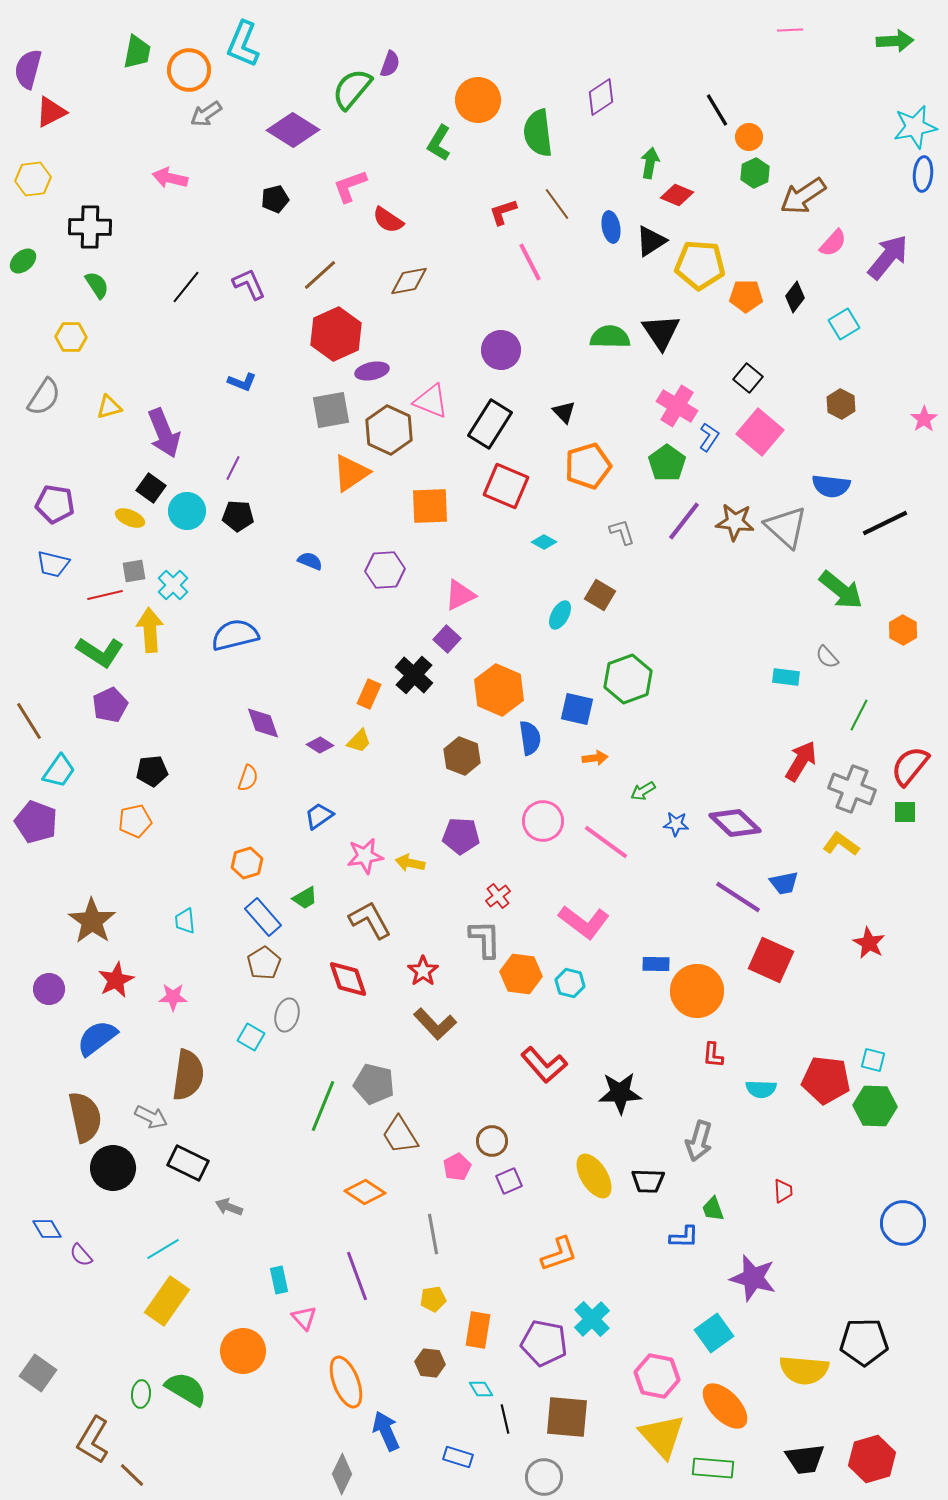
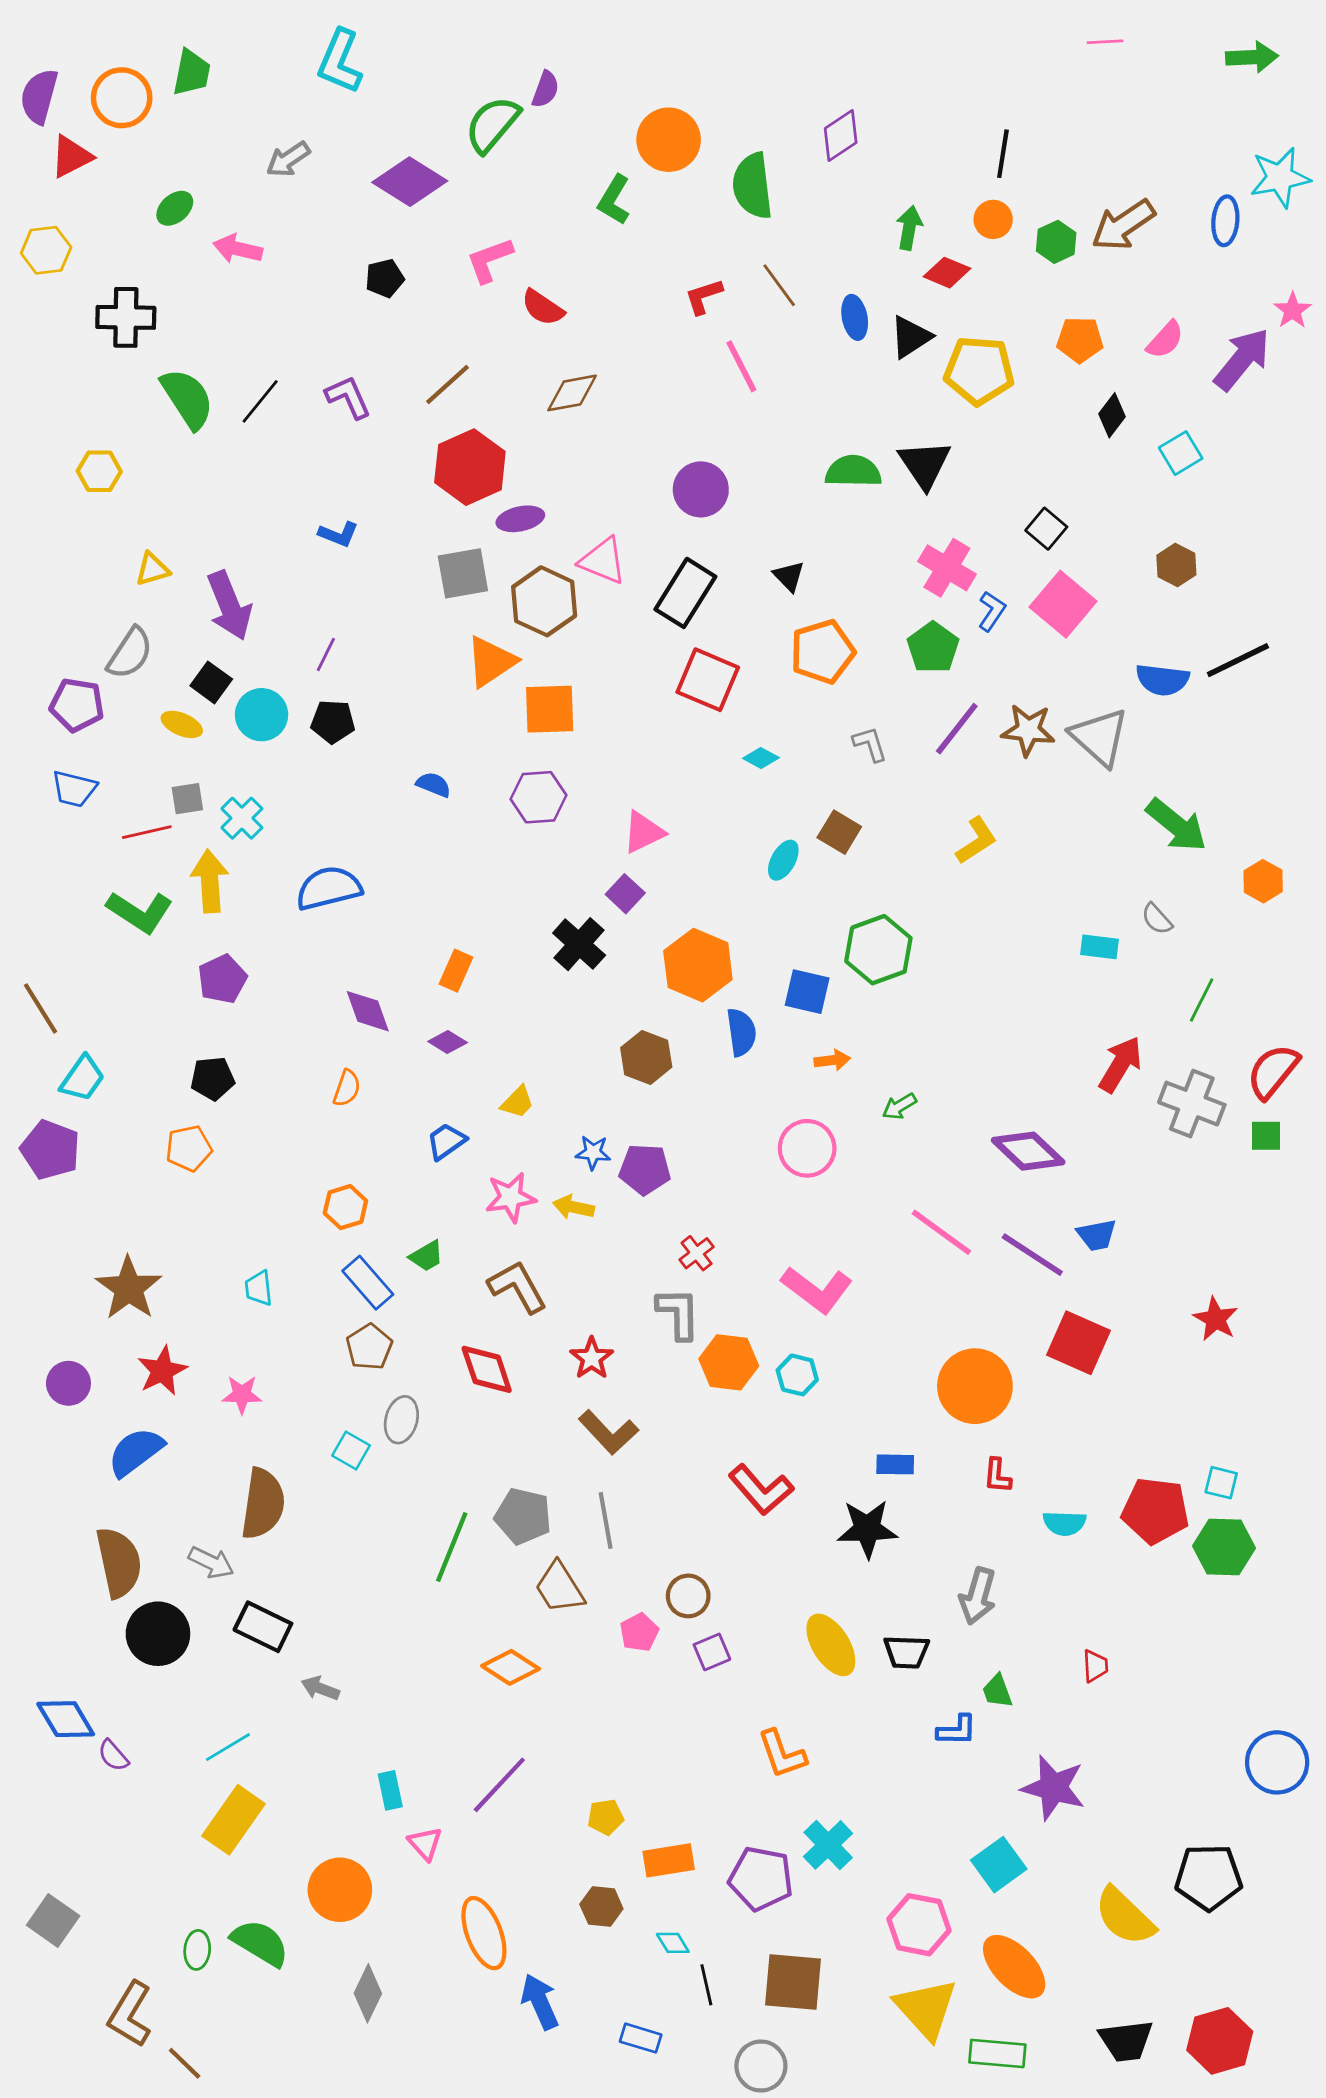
orange circle: (189, 70) -> (122, 98), moved
black line: (717, 110) -> (1003, 154), turned 40
orange circle: (749, 137) -> (993, 219), moved
blue ellipse: (923, 174) -> (1225, 221), moved
brown arrow: (803, 196) -> (1123, 225), moved
green ellipse: (23, 261) -> (175, 208), moved
green semicircle: (97, 285) -> (187, 399), moved, size x1.6
orange pentagon: (746, 296) -> (1080, 340), moved
gray semicircle: (44, 397) -> (130, 653), moved
pink star: (924, 419) -> (1293, 310), moved
orange square: (430, 506) -> (550, 709), moved
black line: (885, 523) -> (1238, 660), moved
orange rectangle: (369, 694) -> (456, 971), moved
purple pentagon: (110, 705) -> (222, 979), moved
yellow trapezoid: (359, 741) -> (518, 1102), moved
pink circle: (543, 821) -> (807, 1148), moved
blue star: (676, 824) -> (593, 1153), moved
pink line: (606, 842) -> (941, 1232), moved
yellow L-shape: (841, 844) -> (976, 841), moved, turned 111
blue rectangle: (656, 964) -> (895, 1464), moved
blue circle: (903, 1223) -> (1277, 1762), moved
blue diamond: (47, 1229) -> (66, 1719), size x1.4
gray line: (433, 1234) -> (606, 1520), moved
orange L-shape: (559, 1254) -> (782, 1754), turned 90
purple line: (357, 1276) -> (499, 1785), turned 63
orange rectangle: (478, 1330) -> (669, 1860), turned 72
yellow semicircle: (804, 1370) -> (1125, 1916), turned 39
gray diamond: (342, 1474) -> (368, 1993), moved

